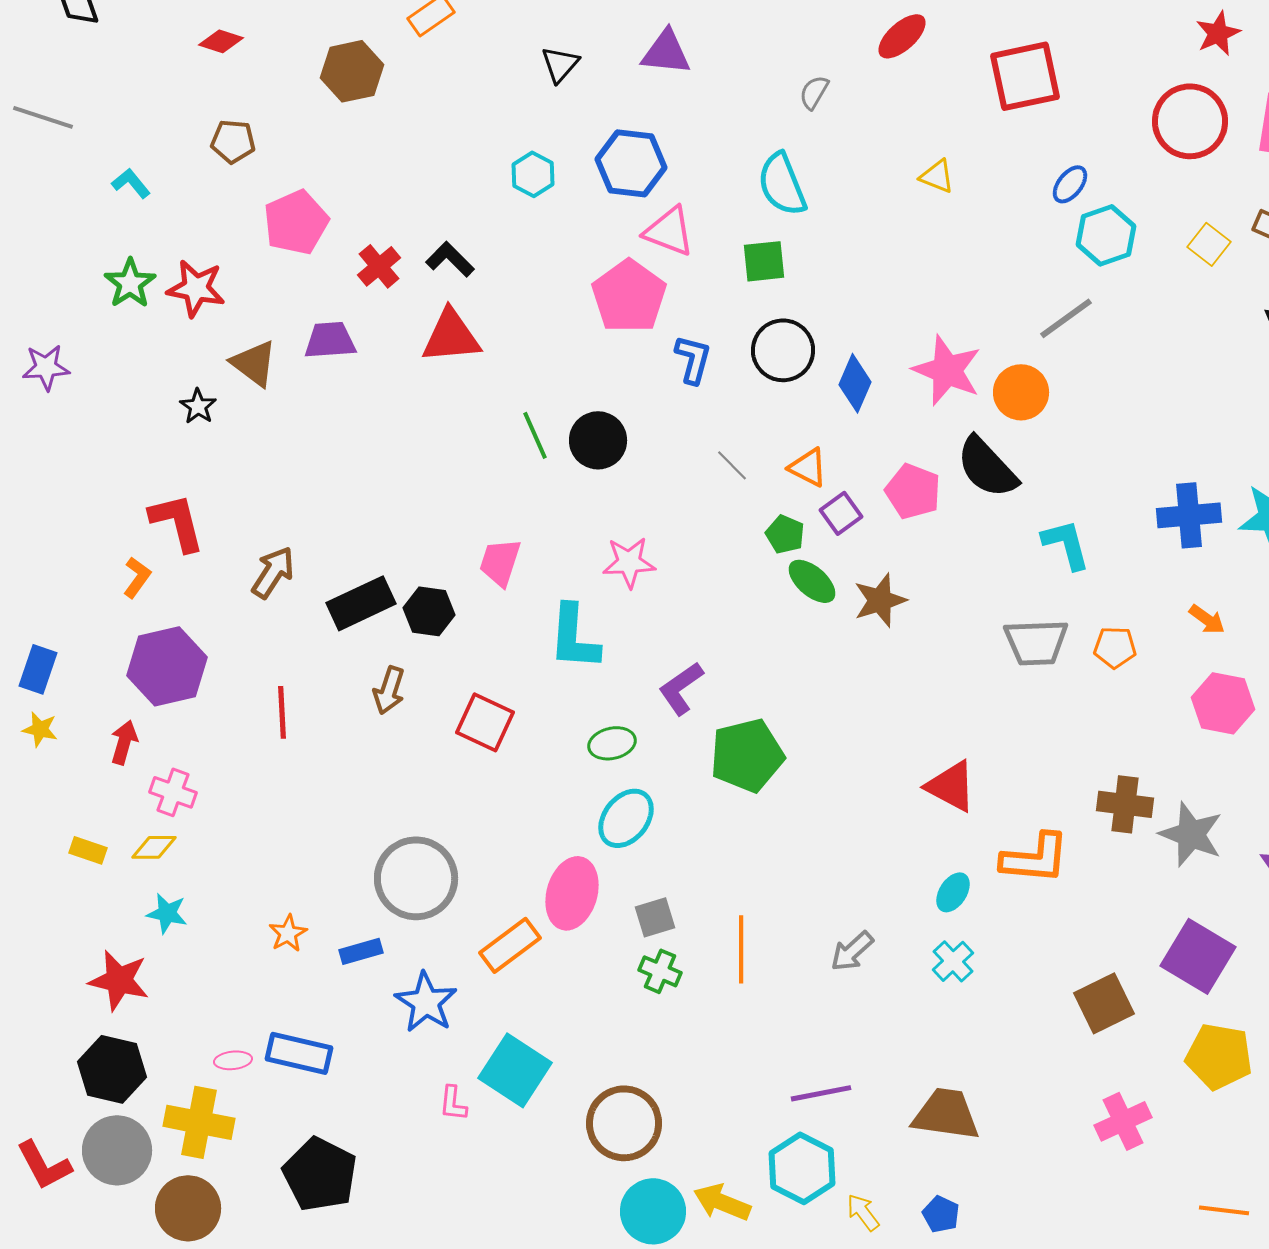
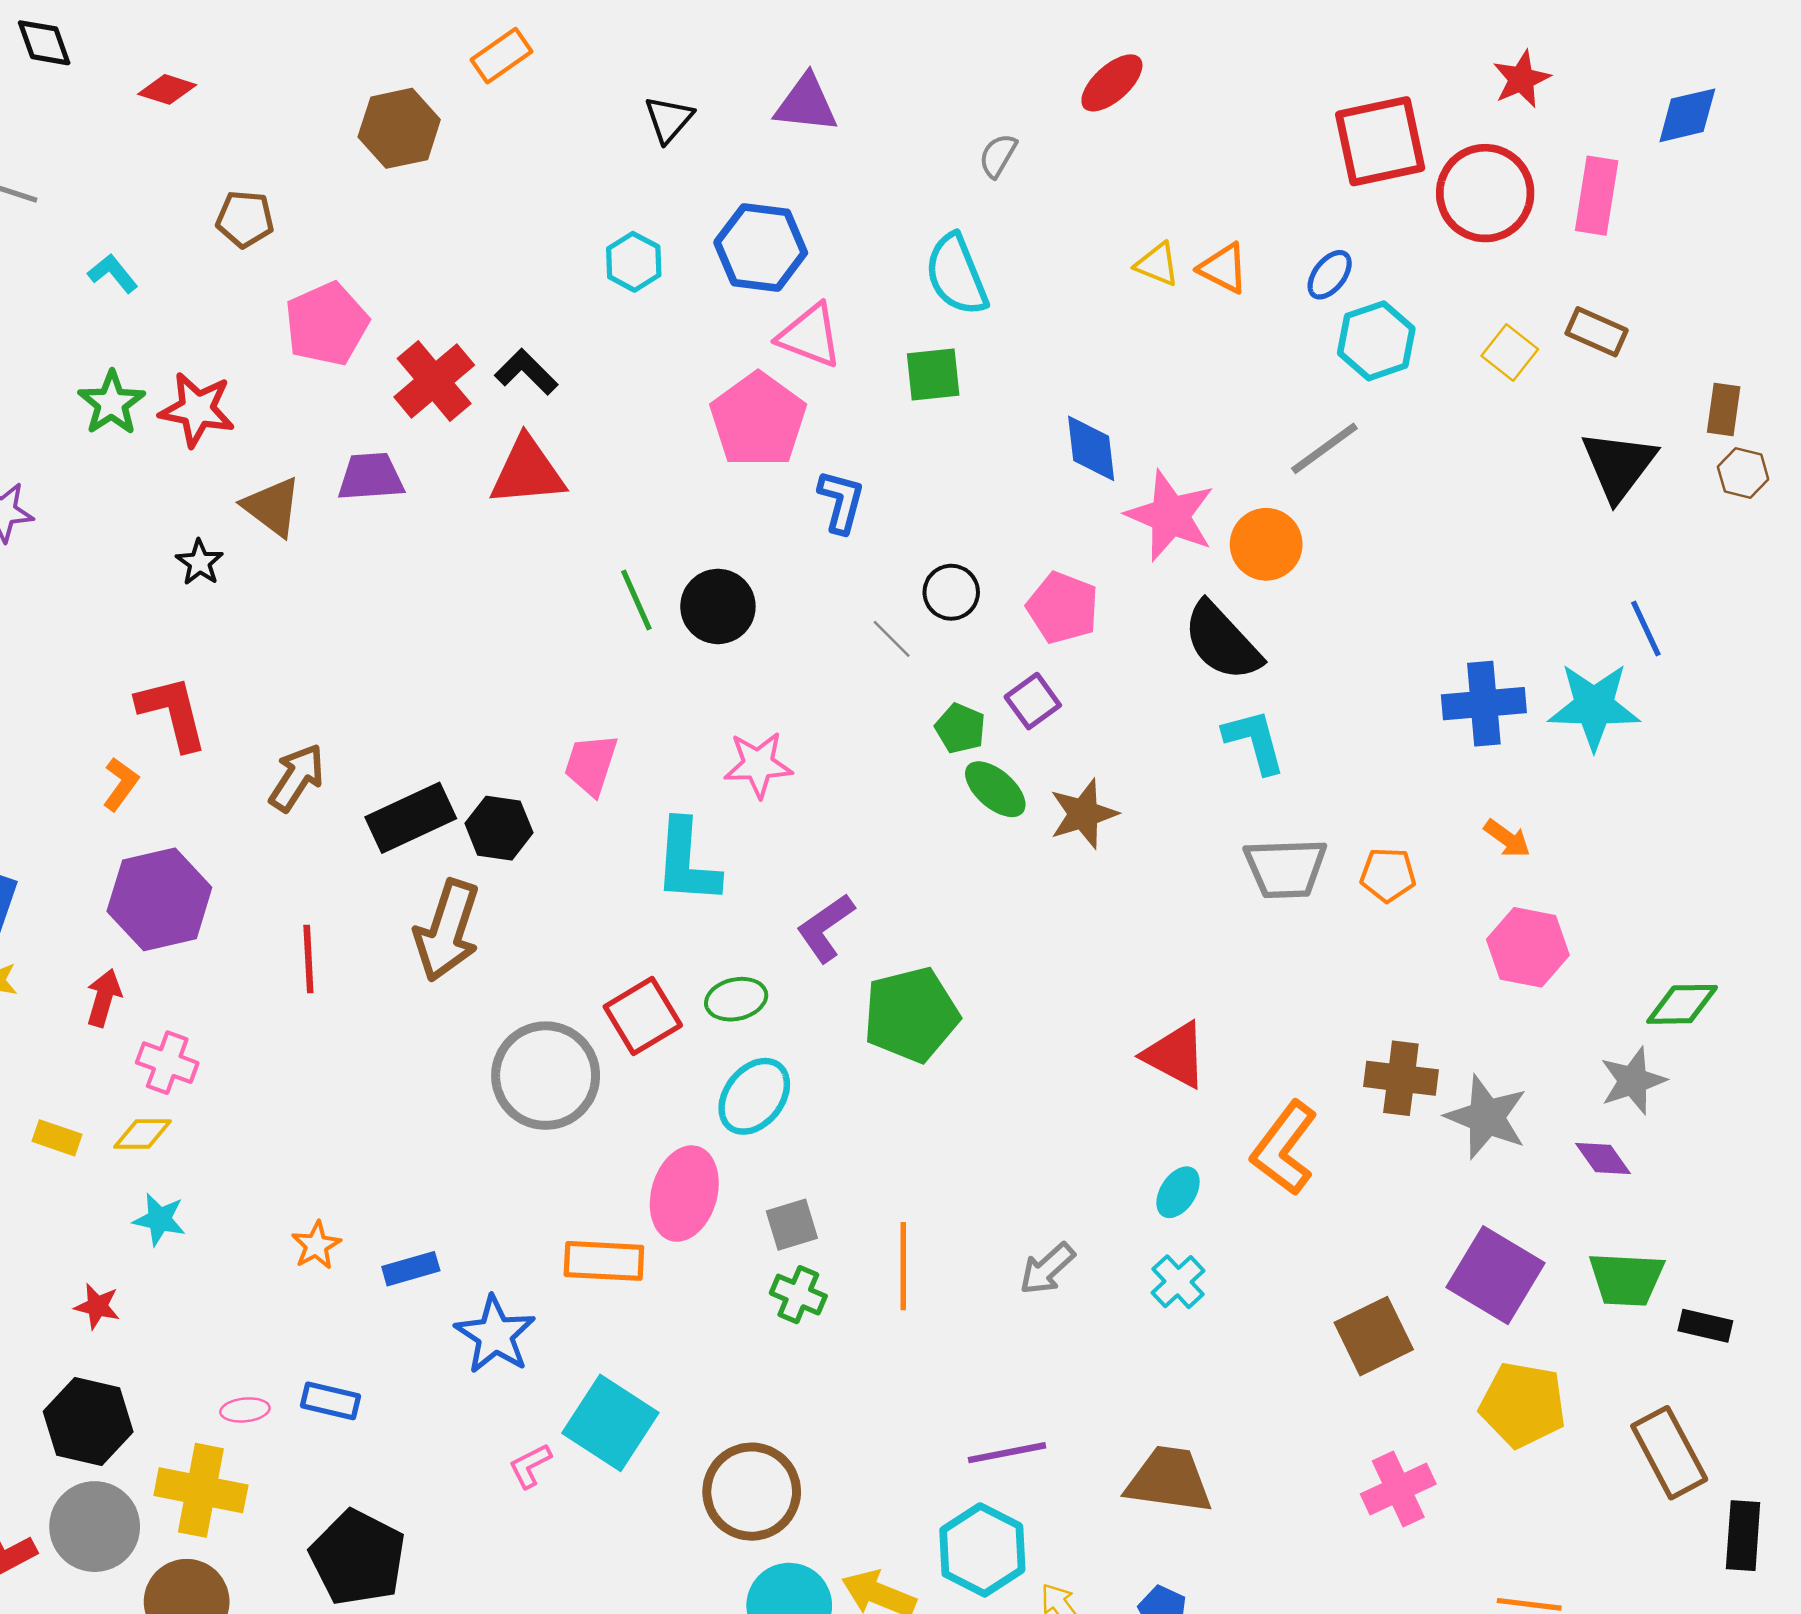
red diamond: (221, 41) -> (167, 89), moved
red square: (1025, 76) -> (1380, 141), moved
red cross: (379, 266) -> (434, 381), size x1.4
black circle: (783, 350) -> (951, 592), moved, size x0.7
blue diamond: (855, 383) -> (1091, 448), moved, turned -30
orange triangle: (808, 467) -> (1223, 268), moved
pink pentagon: (913, 491) -> (1063, 608), moved
cyan L-shape: (1066, 544) -> (1254, 741), moved
brown arrow: (389, 690) -> (447, 930), size x1.6
red square: (485, 722) -> (643, 1016), moved, turned 34
orange L-shape: (1035, 858) -> (1284, 1148), turned 122
gray circle: (416, 878) -> (546, 1076), moved
orange rectangle: (510, 945) -> (604, 1261), turned 40
red star: (119, 980) -> (97, 1306), size x0.6
blue rectangle: (299, 1053) -> (330, 1401), size x0.7
pink L-shape: (453, 1103) -> (530, 1466), turned 57

